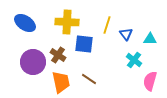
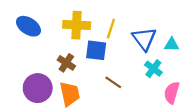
yellow line: (107, 25) -> (111, 29), moved
blue triangle: (126, 34) -> (144, 39), size x1.6
purple circle: (33, 62) -> (38, 88), moved
brown line: (89, 79) -> (113, 82), moved

